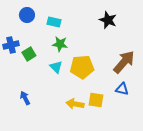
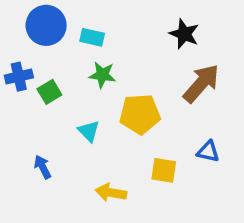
blue circle: (27, 15) -> (46, 25), size x1.5
brown arrow: (124, 62) -> (201, 83), moved
cyan triangle: (56, 67) -> (89, 131), moved
yellow arrow: (75, 104) -> (111, 193), moved

